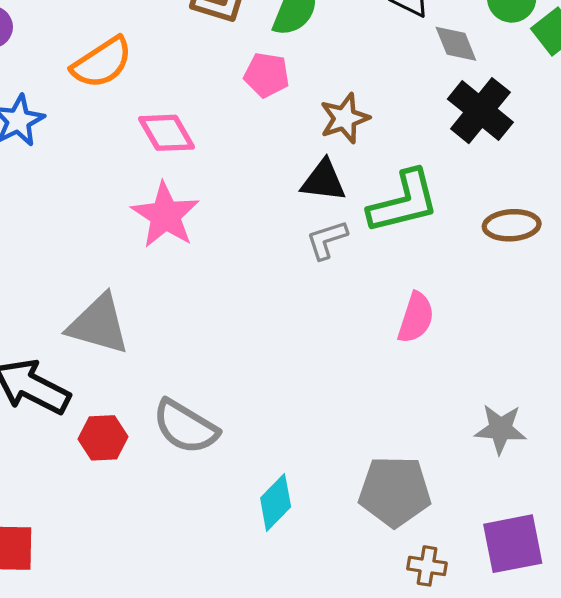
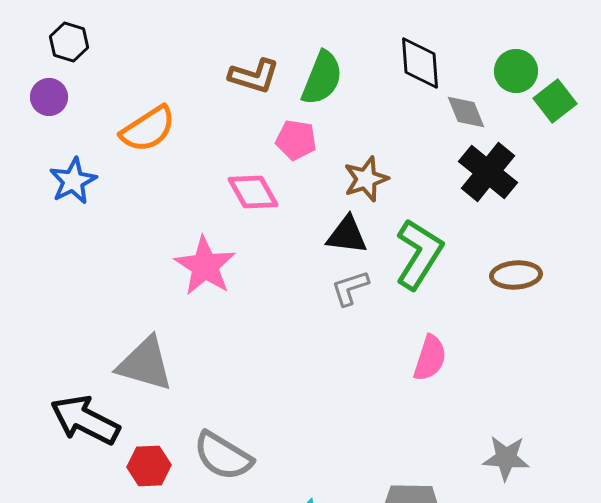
pink diamond: (166, 133) -> (253, 192), moved
green L-shape: (404, 202) -> (419, 254), turned -44

